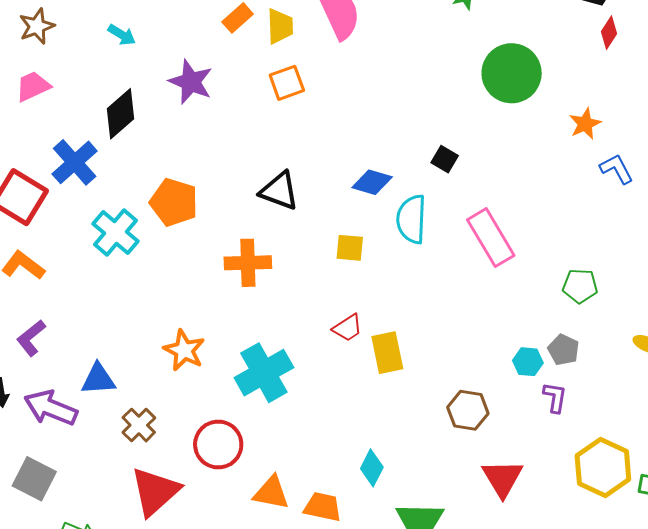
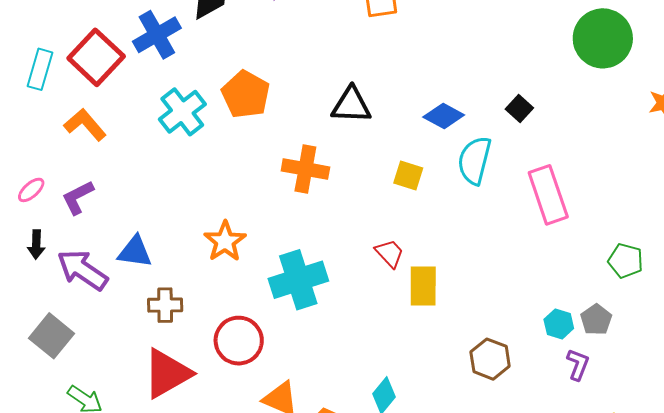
black triangle: (279, 191) -> (351, 105), turned -30
red trapezoid: (348, 328) -> (389, 253), turned -112
brown cross: (139, 425) -> (165, 305), turned 32

